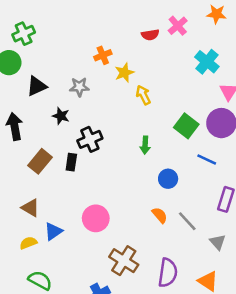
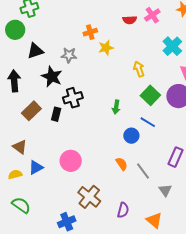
yellow arrow: (143, 95) -> (139, 69), moved
black star: (61, 116) -> (52, 77), size x1.5
blue line: (207, 160) -> (148, 122), moved
purple semicircle: (168, 273) -> (123, 210), size x0.7

